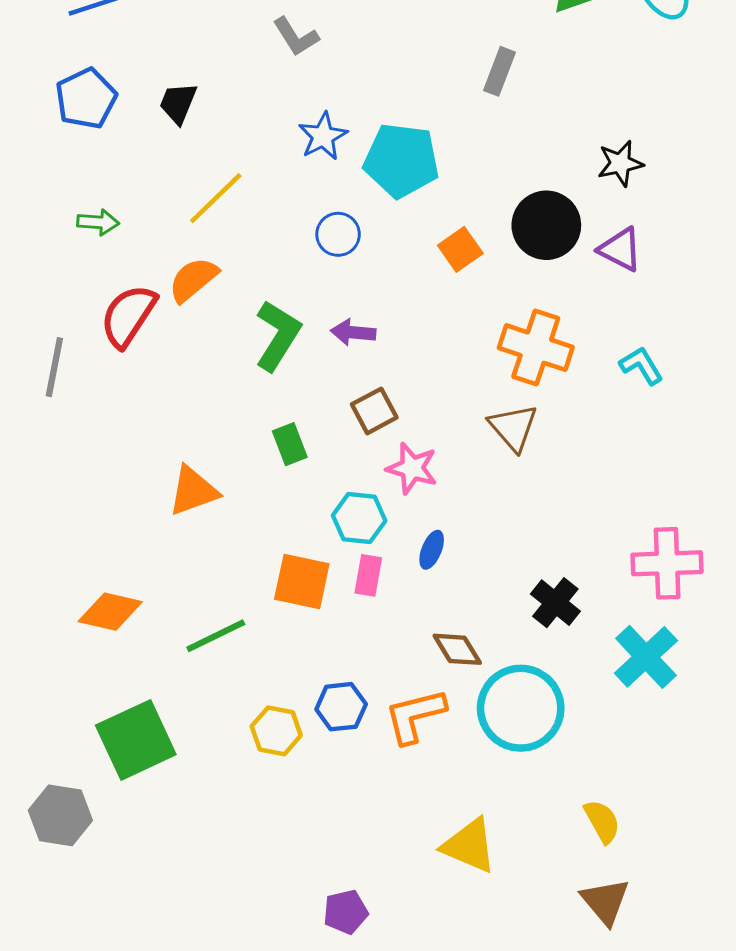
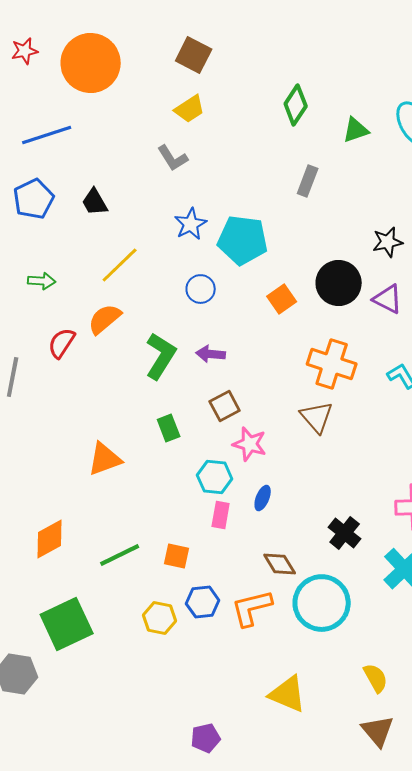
black trapezoid: (178, 103) -> (95, 202), turned -52
red semicircle: (128, 316) -> (62, 343), size x0.7
orange square: (302, 581) -> (177, 556), moved, size x0.7
orange diamond: (110, 612) -> (50, 539), turned -42

